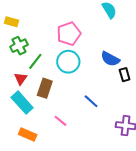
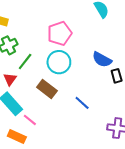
brown rectangle: (45, 88) -> (47, 89), moved, turned -72
pink line: (60, 121) -> (30, 120), moved

